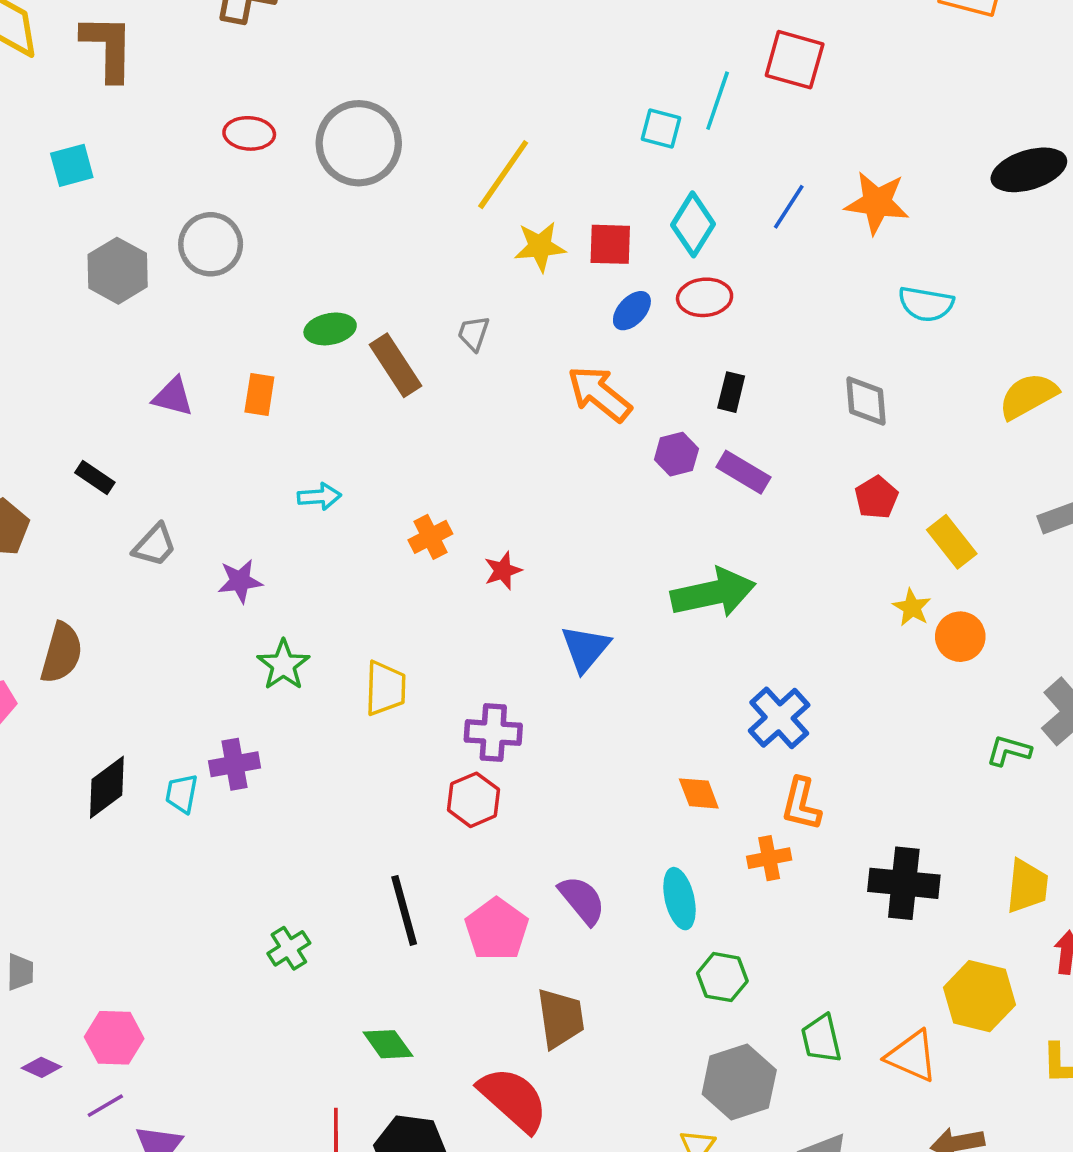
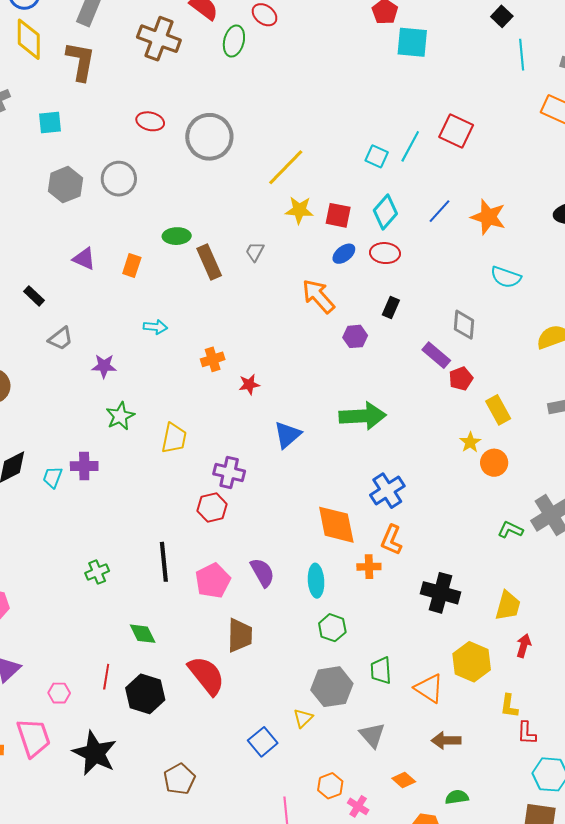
purple rectangle: (743, 472) -> (436, 355), moved
orange diamond: (699, 793) -> (336, 525), size x1.8

